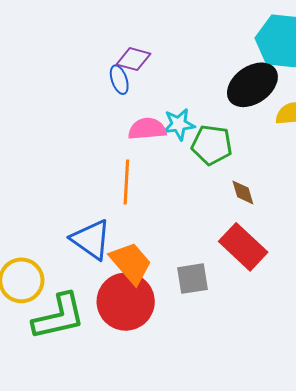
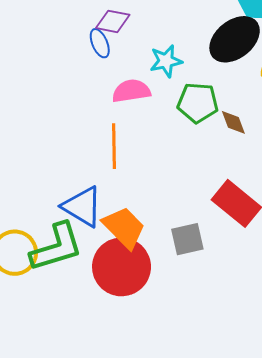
cyan star: (179, 124) -> (166, 61), moved
brown diamond: (243, 192) -> (233, 122), moved
green L-shape: (59, 317) -> (56, 247), moved

